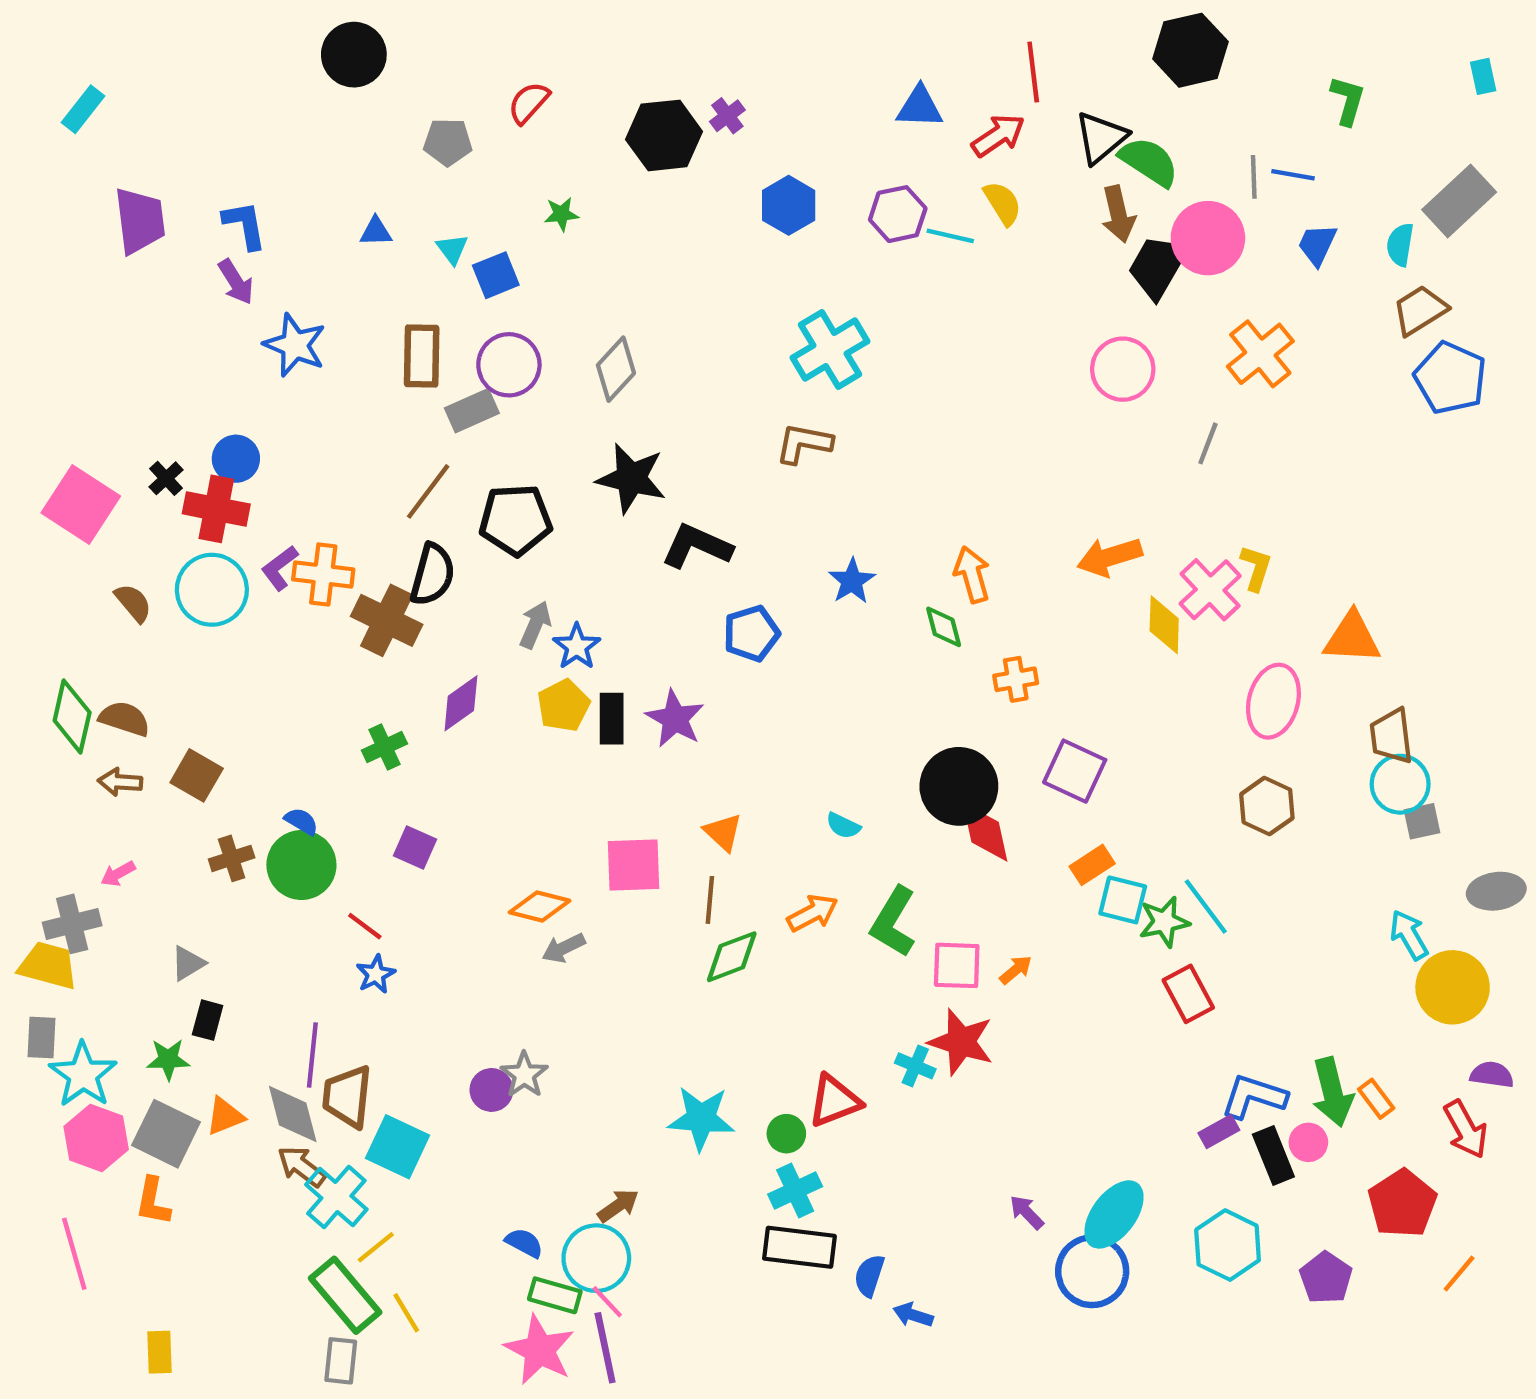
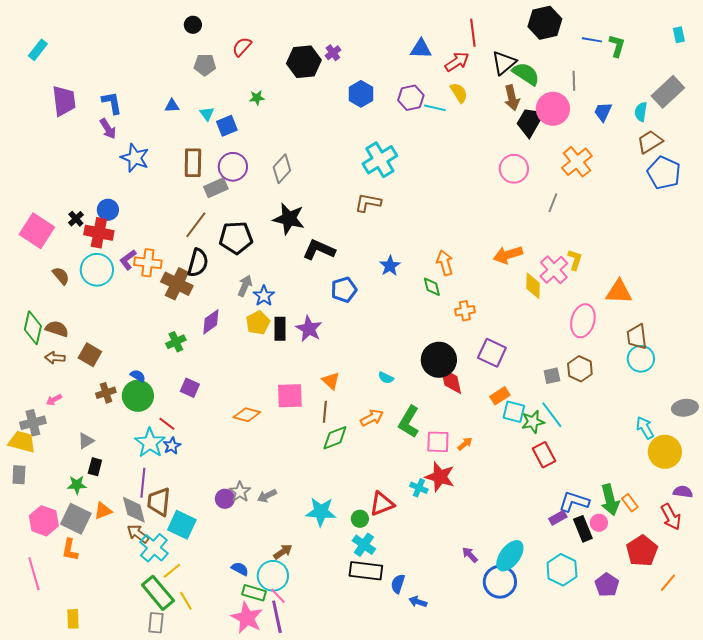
black circle: (354, 55) -> (193, 25), moved, size x0.6
blue line: (1293, 175) -> (592, 40), moved
gray square: (1422, 821) -> (552, 376), moved
gray arrow: (564, 948) -> (267, 496), moved
cyan star: (83, 1075) -> (150, 443), moved
cyan cross: (795, 1190) -> (364, 545), turned -30

